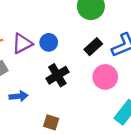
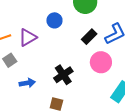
blue circle: (49, 42) -> (54, 20), moved
black cross: (57, 75) -> (63, 75), moved

